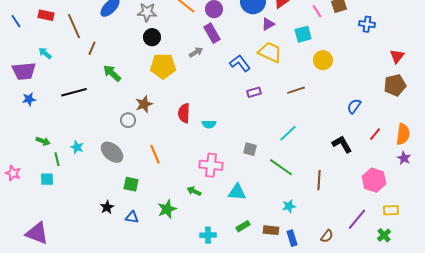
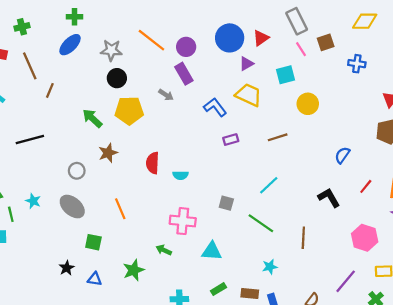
gray arrow: (196, 52) -> (166, 95), turned 64
green arrow: (112, 73) -> (92, 118), moved
gray circle: (128, 120) -> (77, 171), moved

